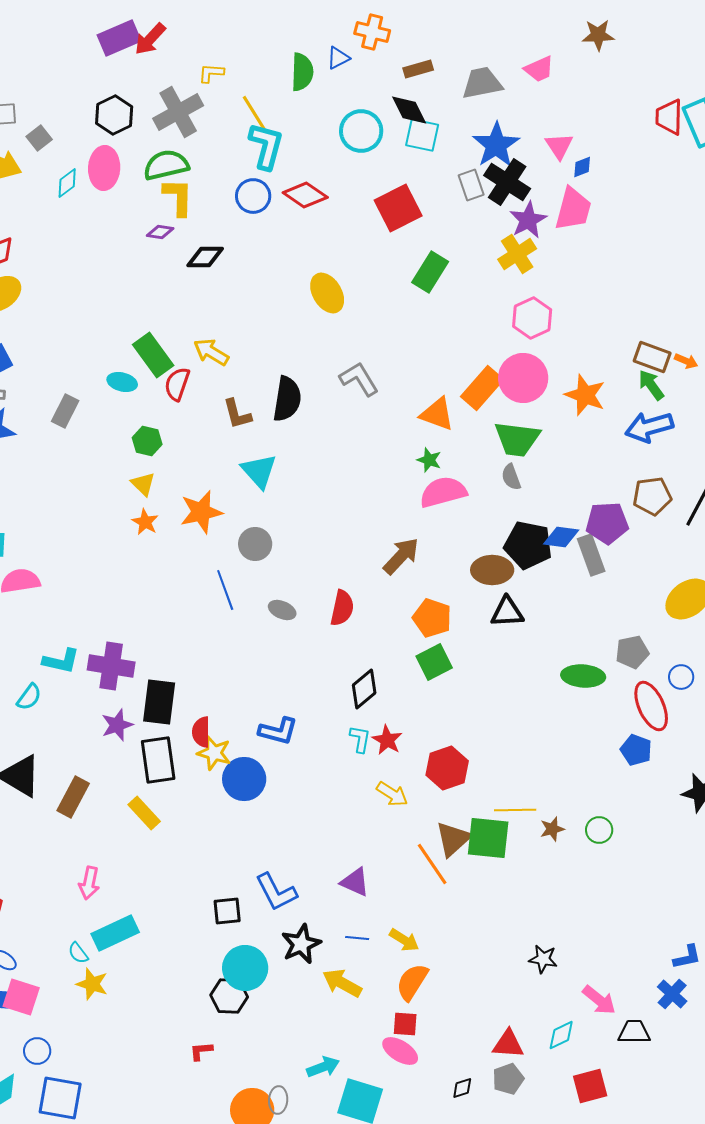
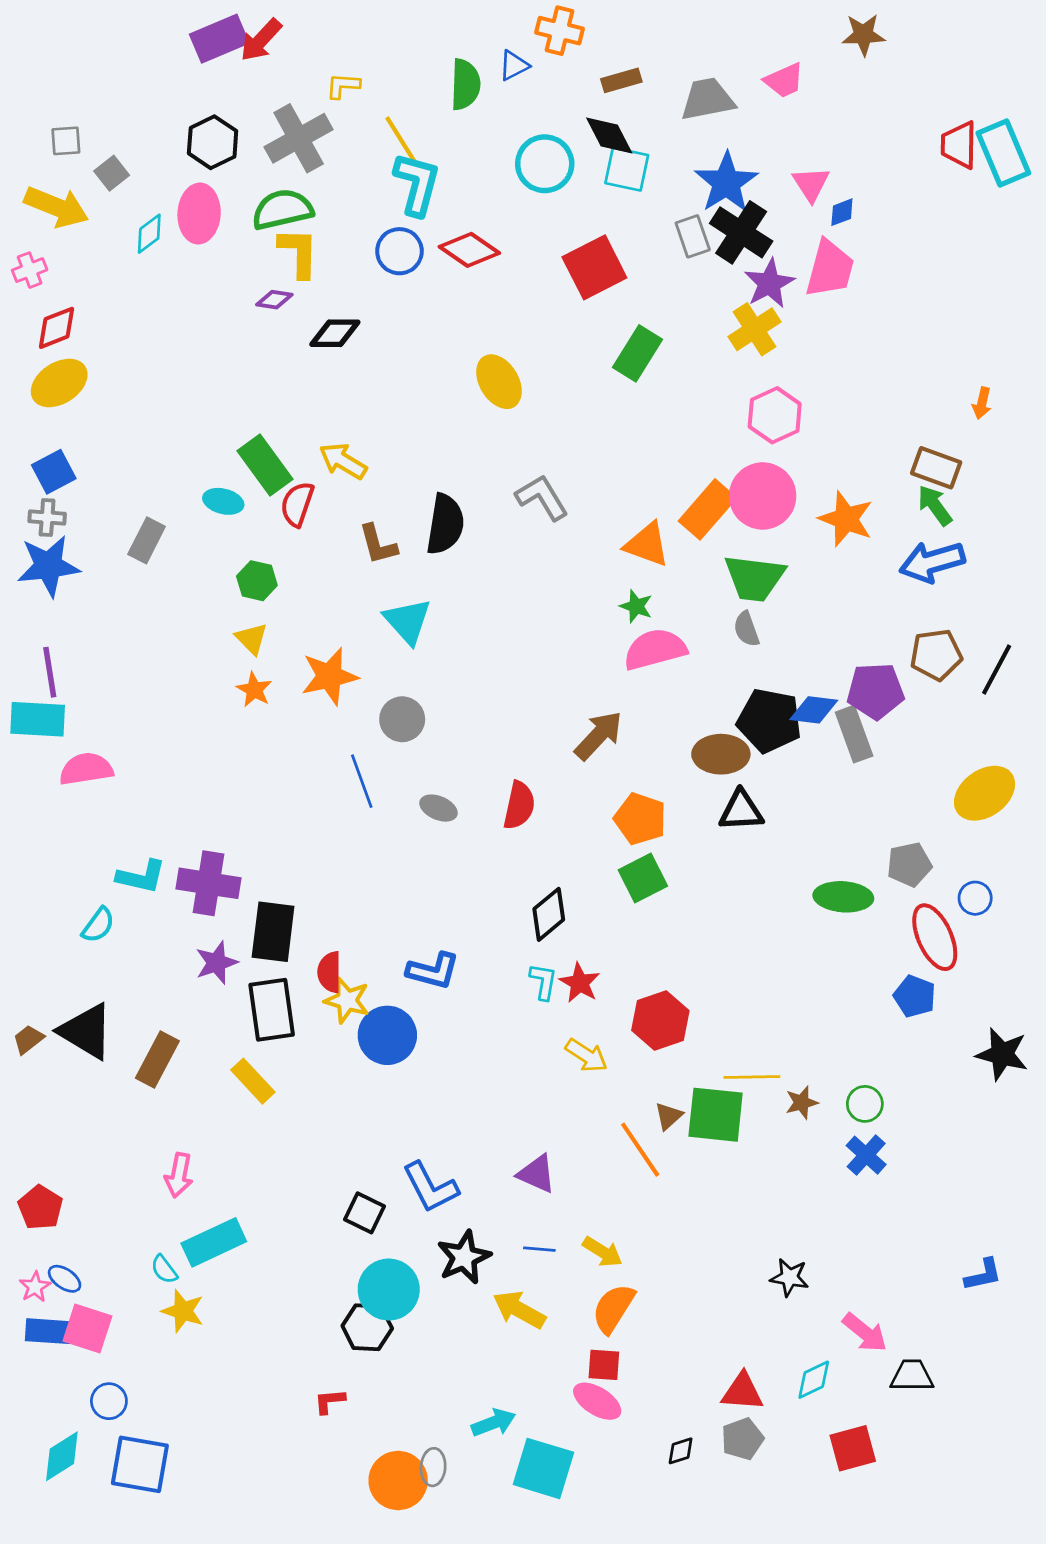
orange arrow: (686, 361) -> (982, 403), moved, turned 80
brown triangle: (453, 839) -> (668, 1116), size x0.6
black square: (227, 911) -> (364, 1213), turned 32
blue cross: (672, 994) -> (866, 1155), moved

